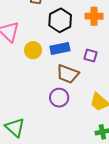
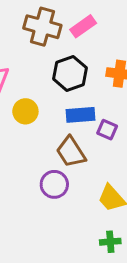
blue rectangle: (60, 48) -> (80, 115), moved
brown trapezoid: (68, 74) -> (71, 152), turned 30

